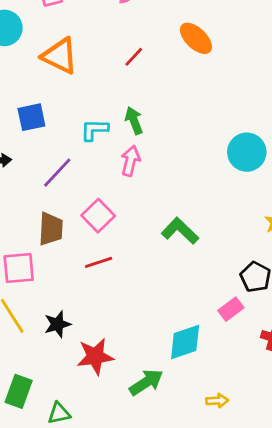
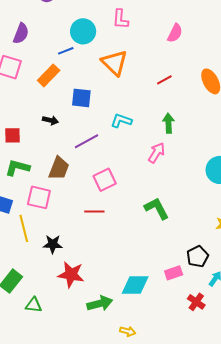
green arrow: (134, 121) -> (168, 123), moved
pink arrow: (131, 161) -> (157, 153), moved
brown trapezoid: (51, 229) -> (59, 168), moved
yellow arrow: (217, 401) -> (128, 331), moved

